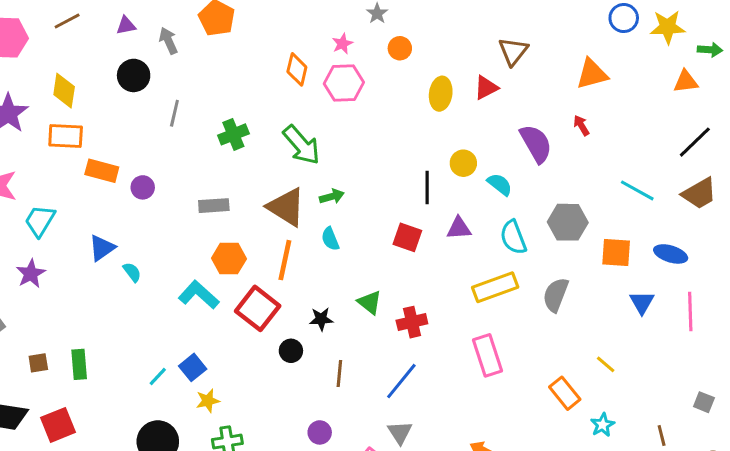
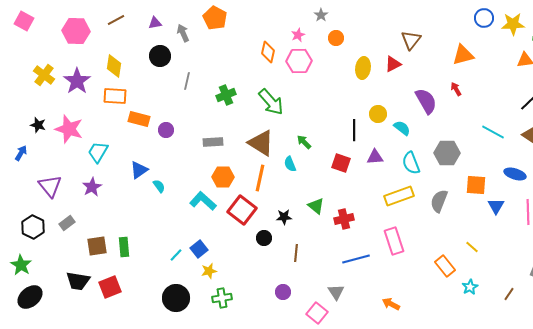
green arrow: (332, 196) -> (304, 142), moved, turned -119
orange square: (616, 252) -> (476, 185), moved
brown square: (38, 363) -> (97, 246), size x1.5
blue line: (401, 381) -> (356, 259), moved, turned 36
brown line: (662, 435) -> (509, 294), turned 48

